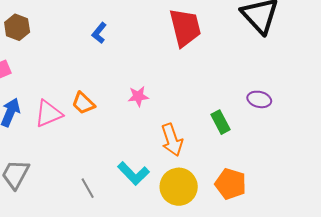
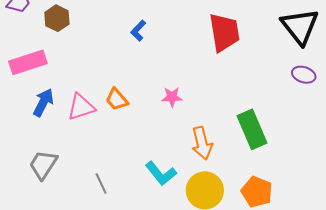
purple ellipse: (259, 99) -> (304, 75), moved
green rectangle: (221, 122) -> (252, 129), size x1.6
gray line: (88, 188) -> (101, 183), moved

